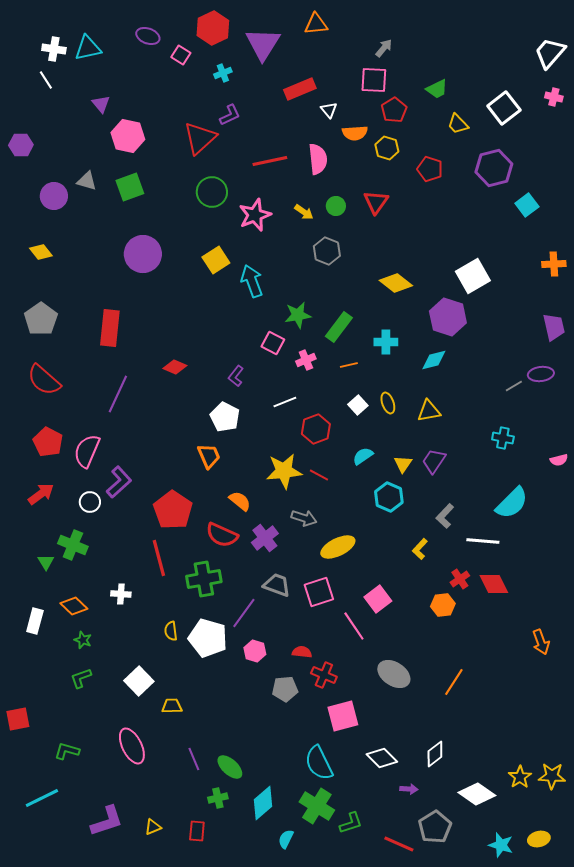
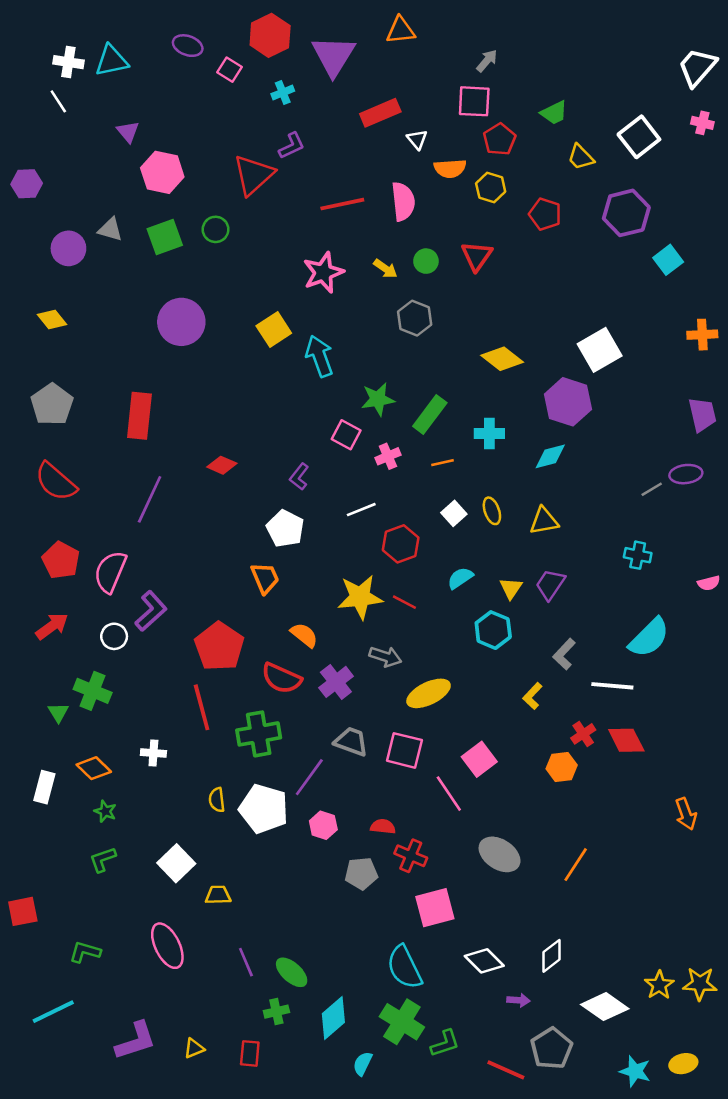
green circle: (212, 192) -> (216, 229), moved, size x0.7
pink square: (319, 592) -> (404, 750), turned 32

